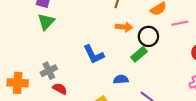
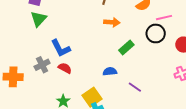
black circle: (148, 36) -> (156, 33), moved
blue L-shape: (94, 54) -> (61, 48), moved
red semicircle: (60, 89) -> (65, 68), moved

